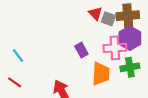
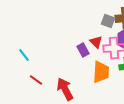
red triangle: (95, 13) -> (96, 42), moved
red line: (15, 82) -> (36, 80), moved

